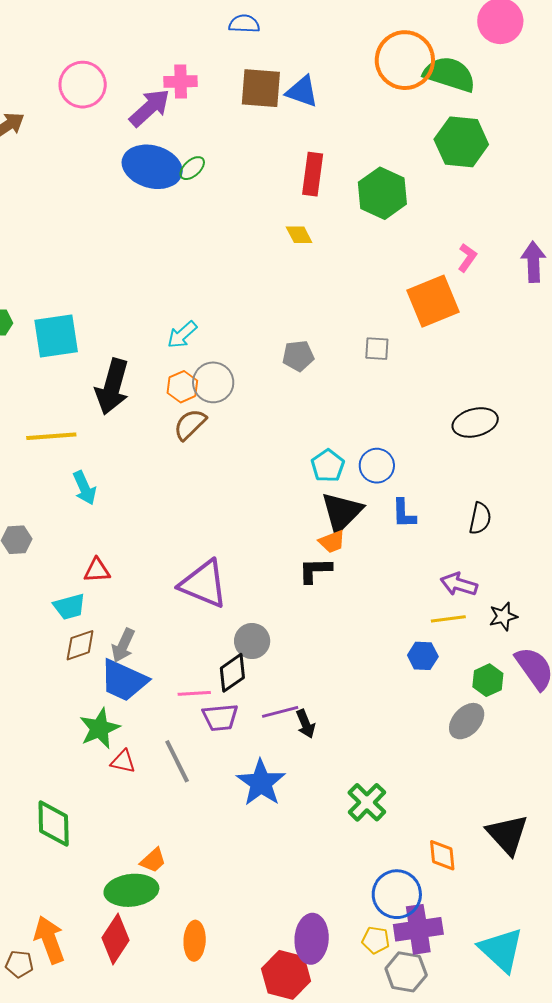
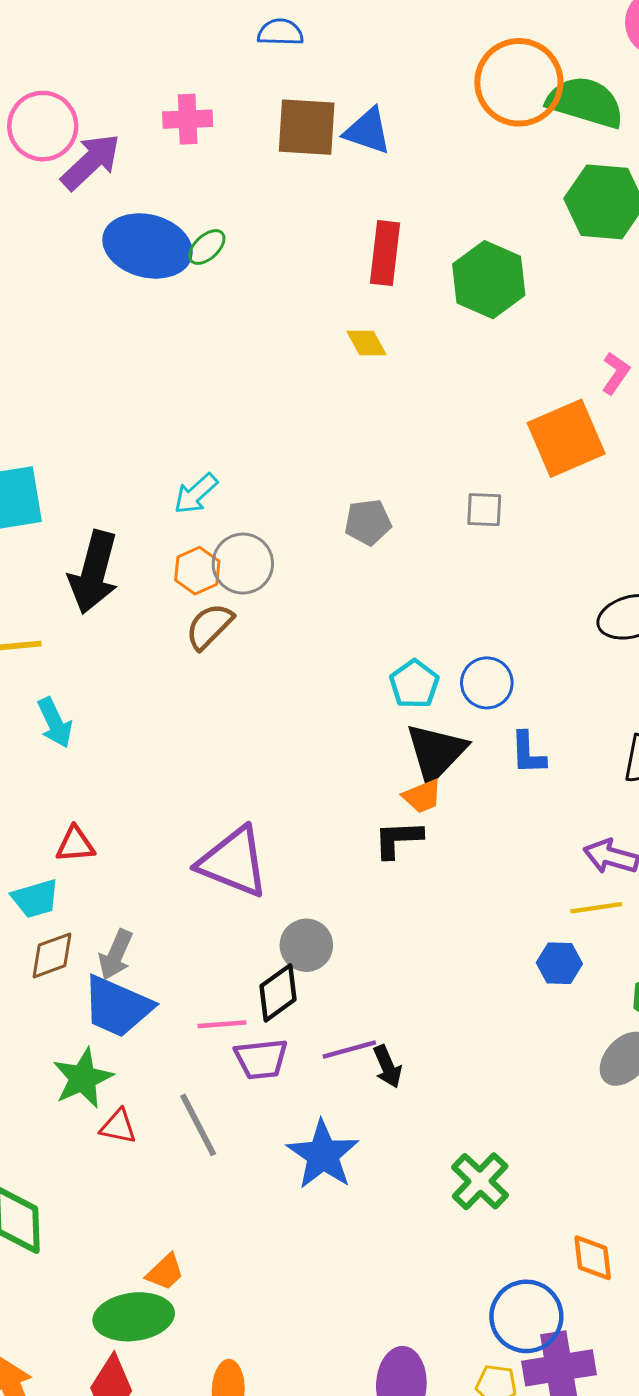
purple arrow: (150, 108) -> (91, 162), moved

